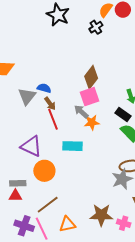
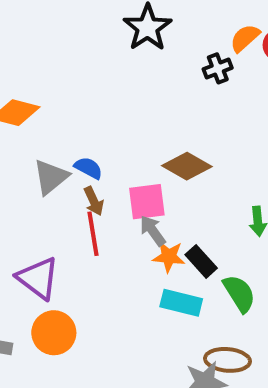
brown diamond: (91, 77) -> (187, 166), turned 70
pink square: (89, 97) -> (147, 202), moved
black rectangle: (123, 114) -> (201, 261), moved
cyan rectangle: (73, 146) -> (181, 303), moved

